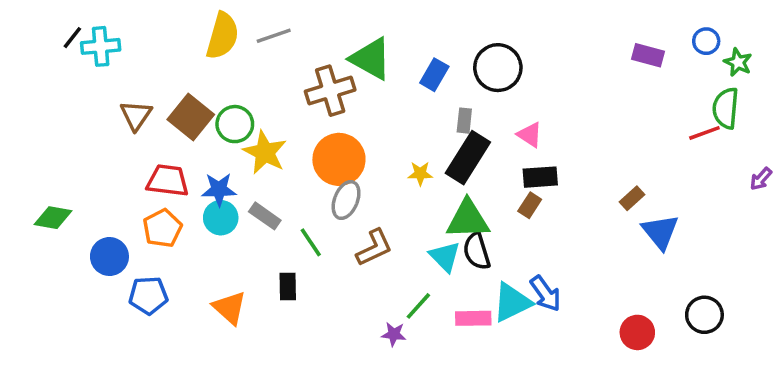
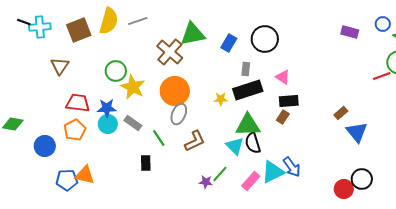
black line: (72, 38) -> (24, 22), turned 72
green triangle: (371, 59) -> (193, 34), turned -40
brown cross: (330, 91) -> (170, 52), turned -32
brown square: (191, 117) -> (79, 30), moved, turned 30
black rectangle: (468, 158) -> (248, 90), turned 40
blue pentagon: (148, 295) -> (67, 180), moved
orange triangle: (230, 308) -> (85, 175), moved, turned -30
black circle: (704, 315) -> (362, 179), moved
pink rectangle: (473, 318) -> (251, 181), turned -48
purple star: (394, 334) -> (206, 182), moved

